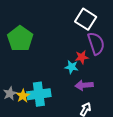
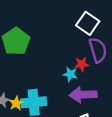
purple arrow: (84, 85) -> (83, 95), size x1.4

